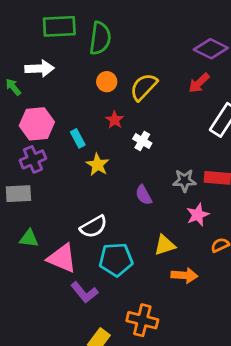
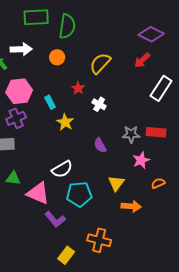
orange circle: (107, 82) -> (57, 57), moved
yellow triangle: (165, 245) -> (116, 183), turned -36

